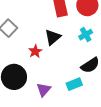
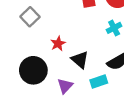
black triangle: (53, 37) -> (80, 60), moved, turned -42

